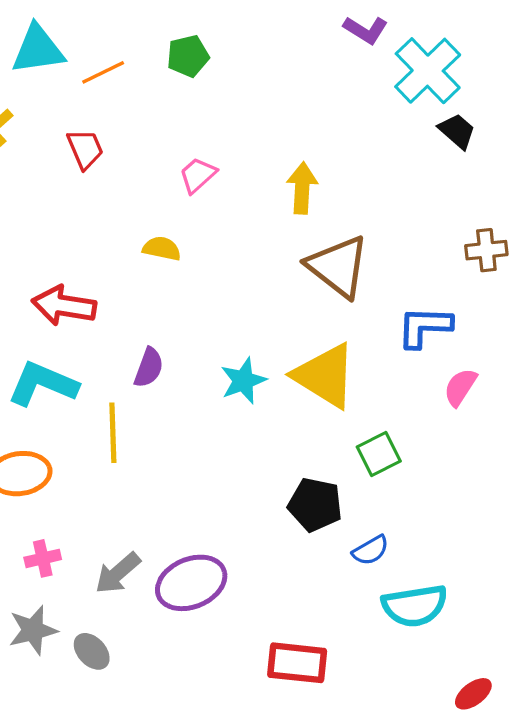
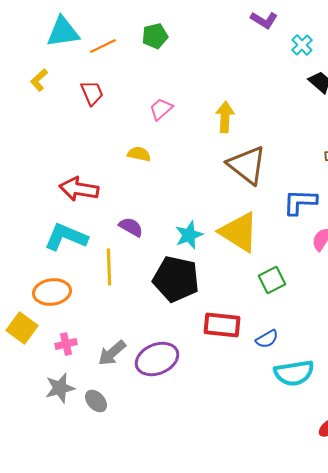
cyan cross: (428, 71) -> (302, 45), size x0.5
purple semicircle: (149, 368) -> (131, 227), turned -80
black pentagon: (315, 505) -> (176, 279), moved, size x1.4
red rectangle: (297, 663) -> (222, 325), moved

